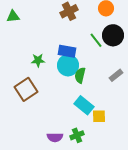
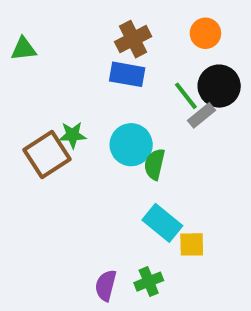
blue rectangle: (67, 51) -> (127, 74), moved
gray rectangle: (116, 75) -> (201, 115), moved
brown square: (26, 89) -> (47, 154), moved
purple semicircle: (55, 137) -> (106, 285), turned 105

